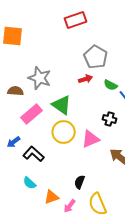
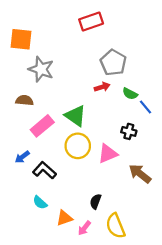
gray star: (40, 78) -> (41, 69), moved

